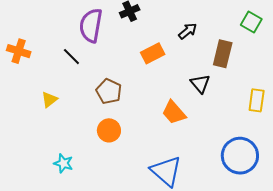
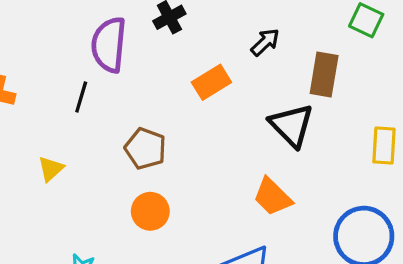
black line: (71, 57) -> (81, 97), turned 66
black triangle: (200, 84) -> (292, 125), size x1.4
orange trapezoid: (174, 112) -> (272, 197), moved

